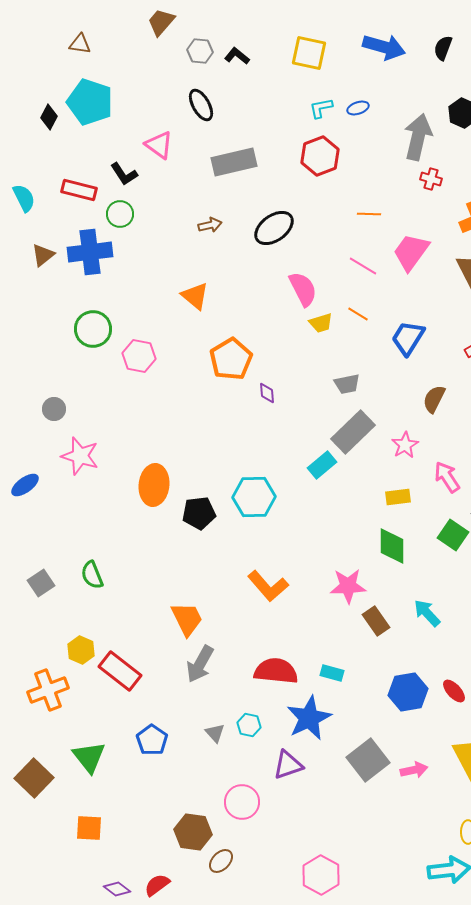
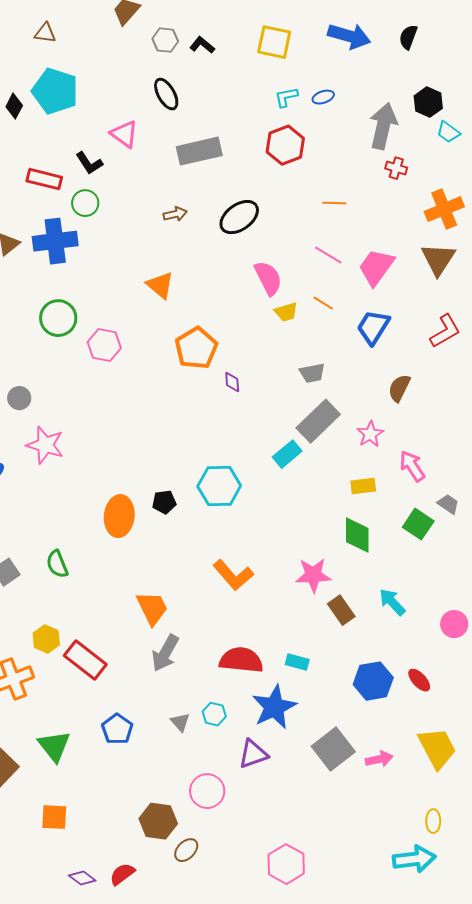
pink trapezoid: (411, 252) -> (376, 267), moved
orange ellipse: (154, 485) -> (119, 516), moved
black pentagon: (199, 513) -> (164, 502), size x0.7

